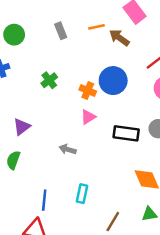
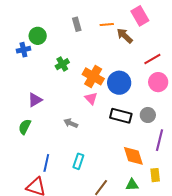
green circle: (14, 35) -> (38, 36), moved
blue circle: (113, 81) -> (119, 83), moved
orange cross: (88, 91) -> (93, 76), size x1.5
pink triangle: (88, 117) -> (91, 98), turned -48

